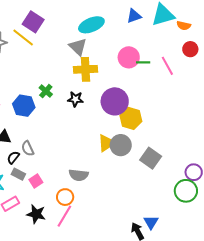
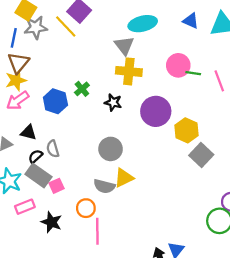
blue triangle: (134, 16) -> (191, 21), turned 35
yellow hexagon: (131, 118) -> (186, 130), moved
yellow triangle: (107, 143) -> (124, 178), moved
gray circle: (121, 145) -> (111, 149), moved
gray square: (151, 158) -> (201, 155), moved
gray rectangle: (18, 174) -> (38, 175), size x1.6
pink line: (64, 216) -> (97, 231), moved, turned -40

